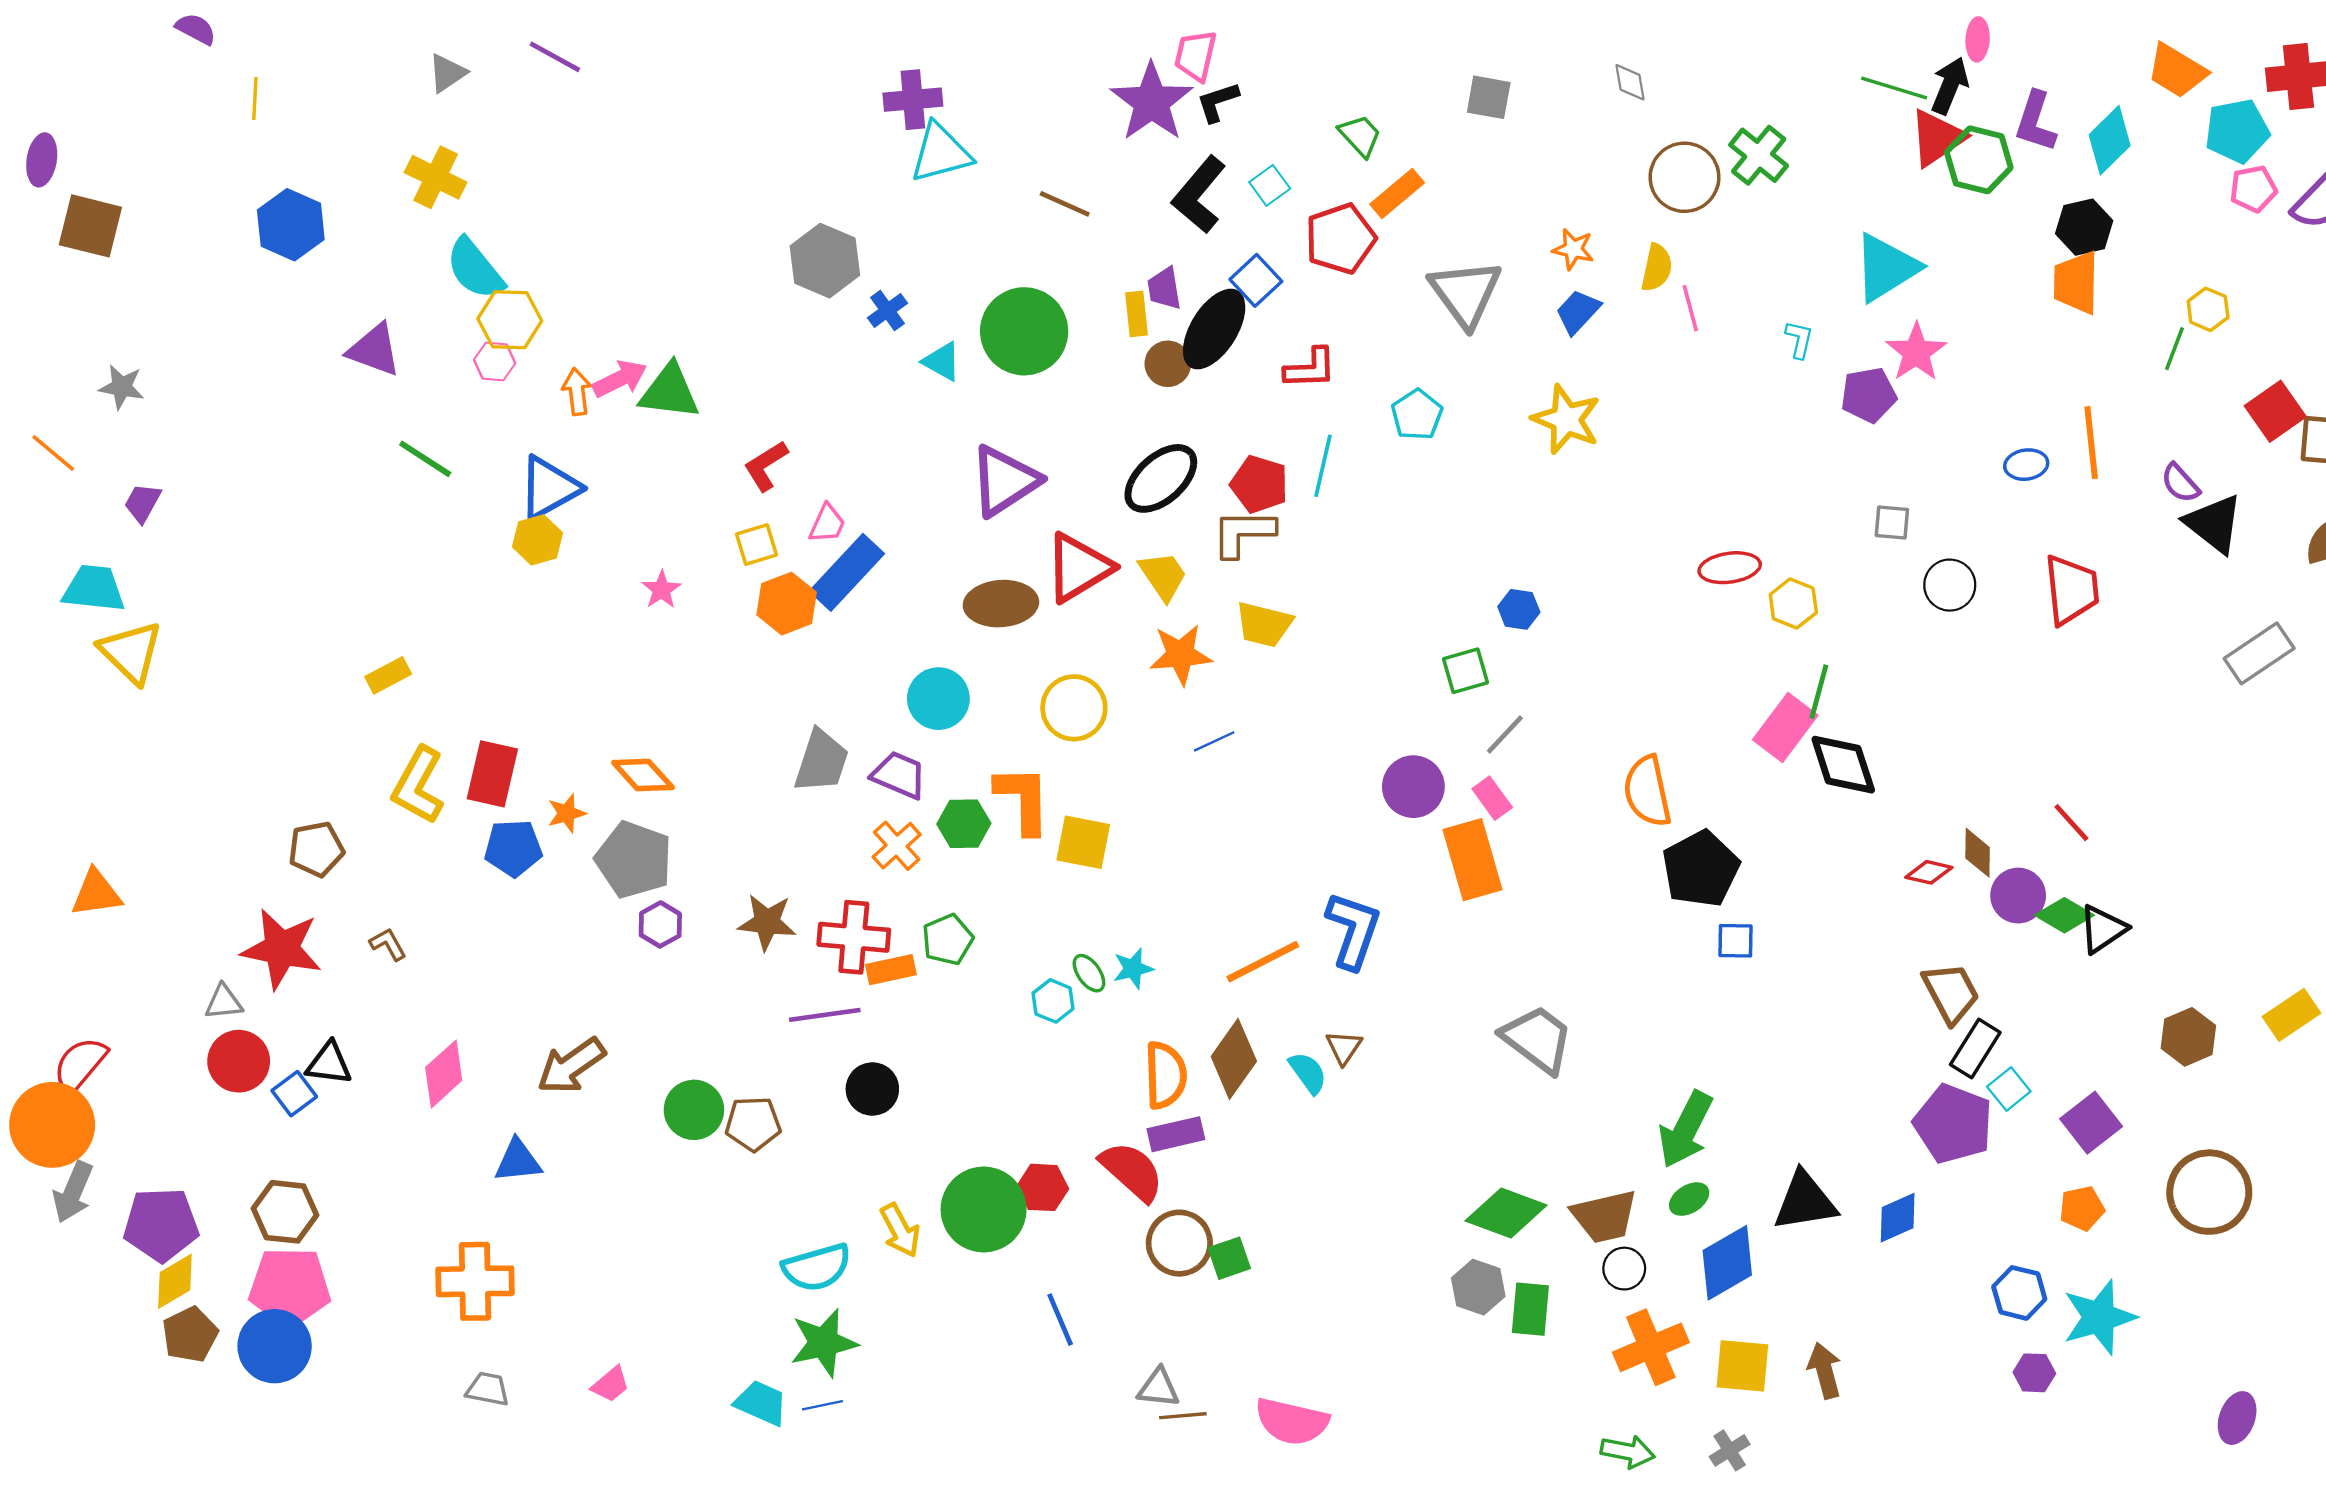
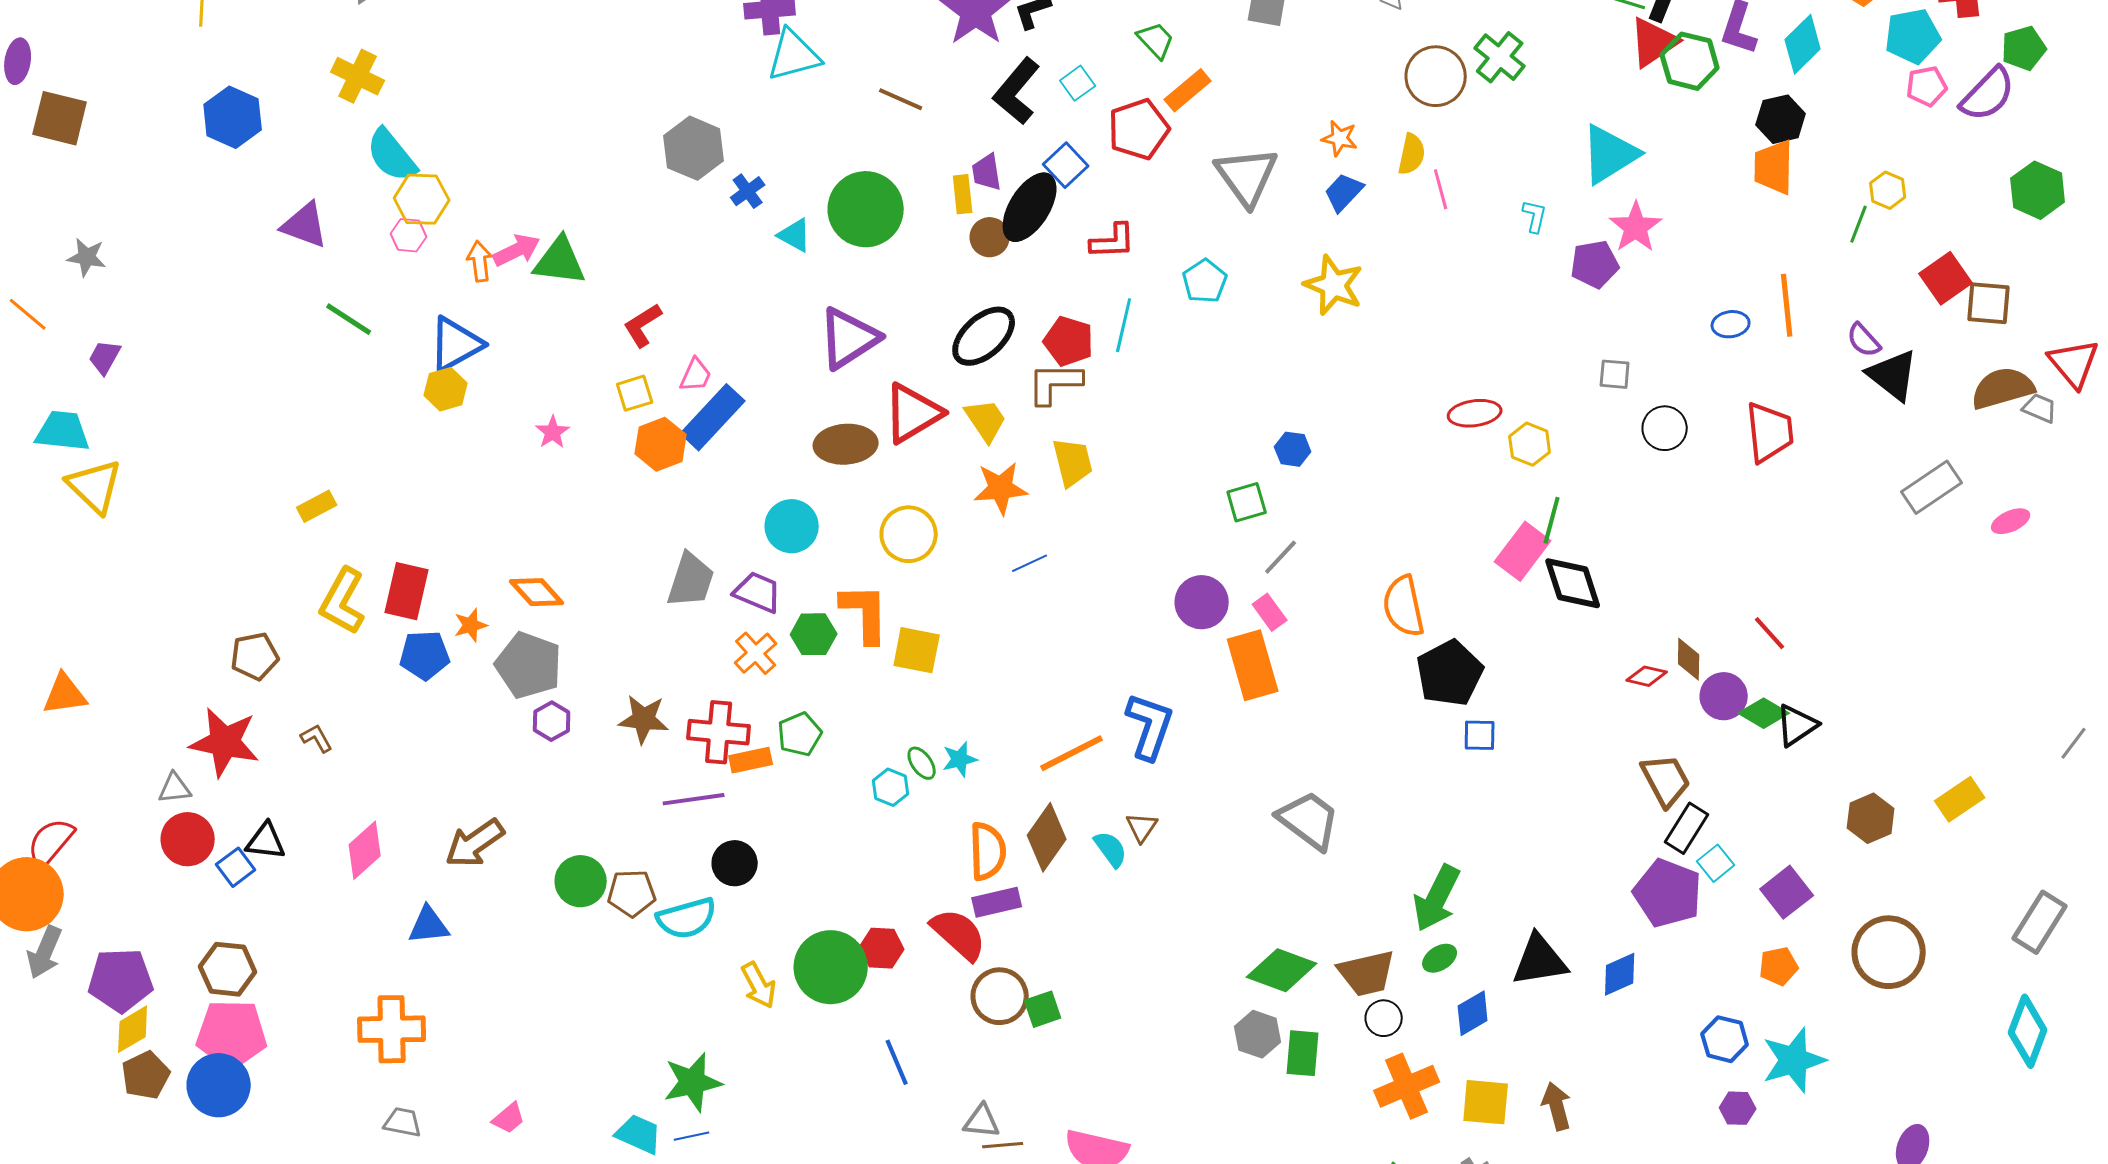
yellow trapezoid: (1264, 624) -> (1073, 462), turned -118
blue diamond: (1727, 1263) -> (1473, 1013), size x0.7
cyan semicircle: (817, 1267) -> (687, 918), moved

